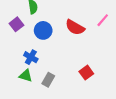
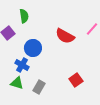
blue circle: (43, 30) -> (33, 48), moved

